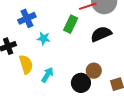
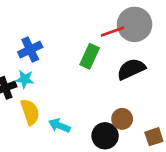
cyan star: (44, 38) -> (25, 79), moved
cyan arrow: (47, 75) -> (59, 126), turned -98

